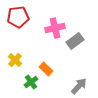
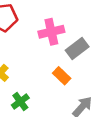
orange rectangle: (46, 69) -> (62, 76), moved

